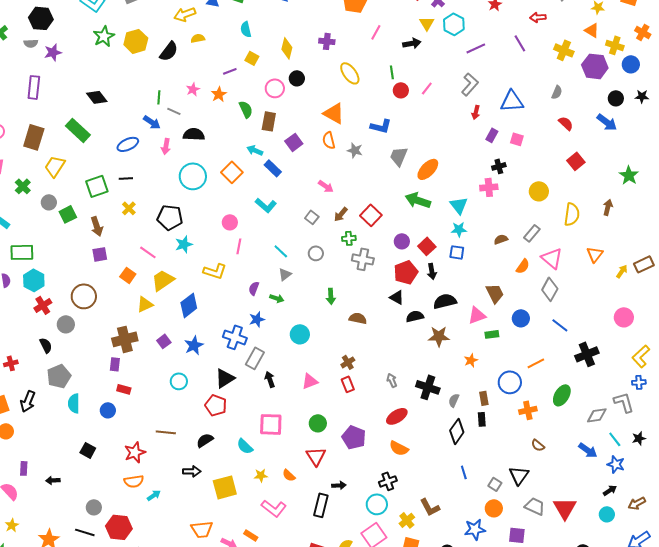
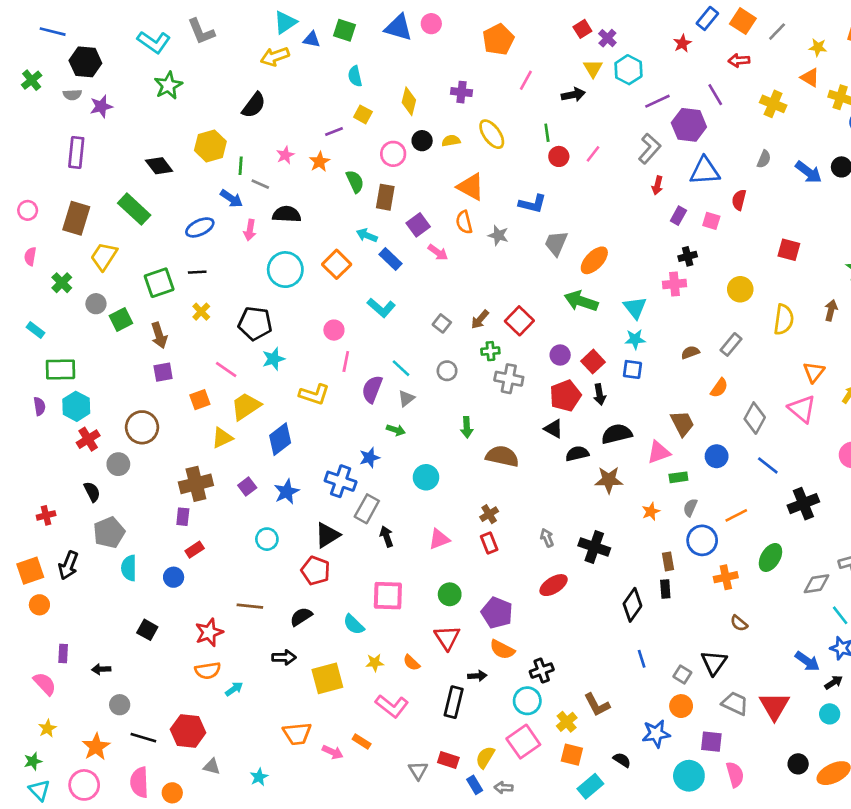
yellow semicircle: (198, 38) -> (451, 141), moved
yellow hexagon: (136, 41) -> (210, 146), moved
purple hexagon: (595, 66) -> (689, 125), moved
blue arrow: (607, 122) -> (809, 172), moved
red semicircle: (566, 123) -> (739, 200), moved, turned -119
red square: (576, 161) -> (789, 250), turned -36
pink arrow: (326, 186) -> (438, 252), moved
pink triangle: (552, 258) -> (802, 409), moved
orange square: (128, 275) -> (200, 400), turned 35
purple semicircle: (254, 288) -> (372, 389), moved, size x1.5
brown semicircle: (358, 318) -> (502, 456), size x1.4
red rectangle: (124, 389) -> (195, 550), turned -48
gray semicircle: (454, 400) -> (690, 508), moved
orange semicircle: (399, 448) -> (502, 650), moved
blue arrow: (588, 450) -> (807, 661), moved
gray circle: (94, 507) -> (120, 705), moved

